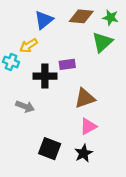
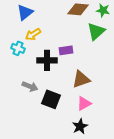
blue triangle: (44, 20) -> (25, 12), moved
black square: (50, 149) -> (51, 99), moved

